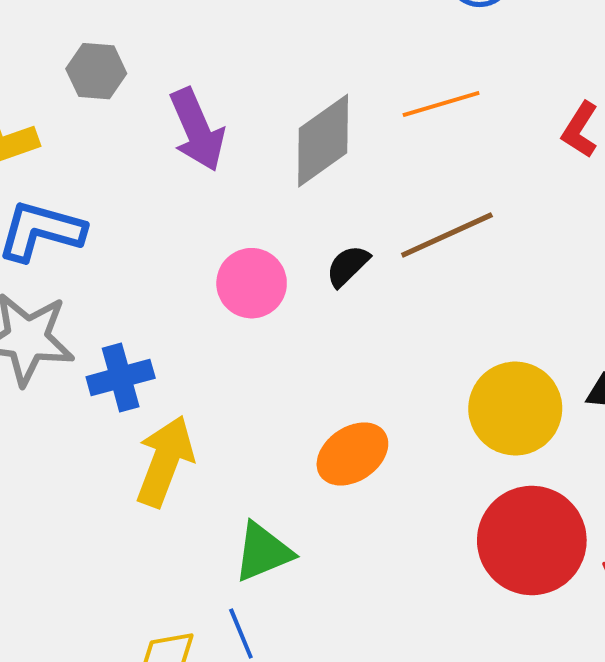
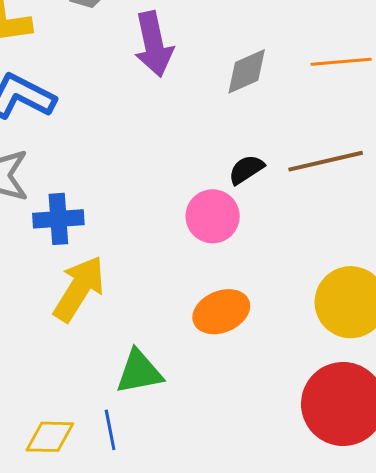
gray diamond: (323, 141) -> (247, 71), size x0.7
pink circle: (252, 283) -> (213, 216), moved

